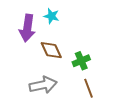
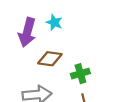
brown diamond: (51, 50) -> (50, 59), turned -65

